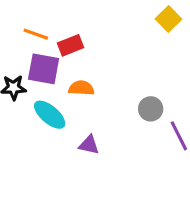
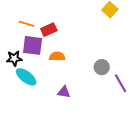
cyan ellipse: (50, 115) -> (26, 77), moved

